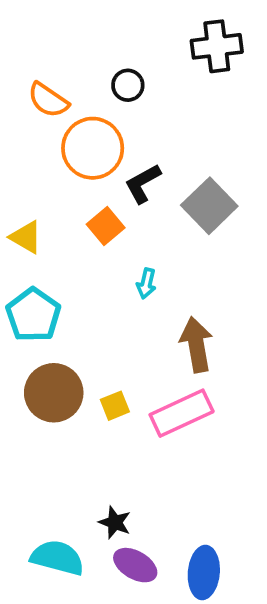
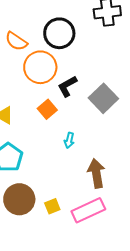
black circle: (128, 85) -> (59, 33), size x1.8

